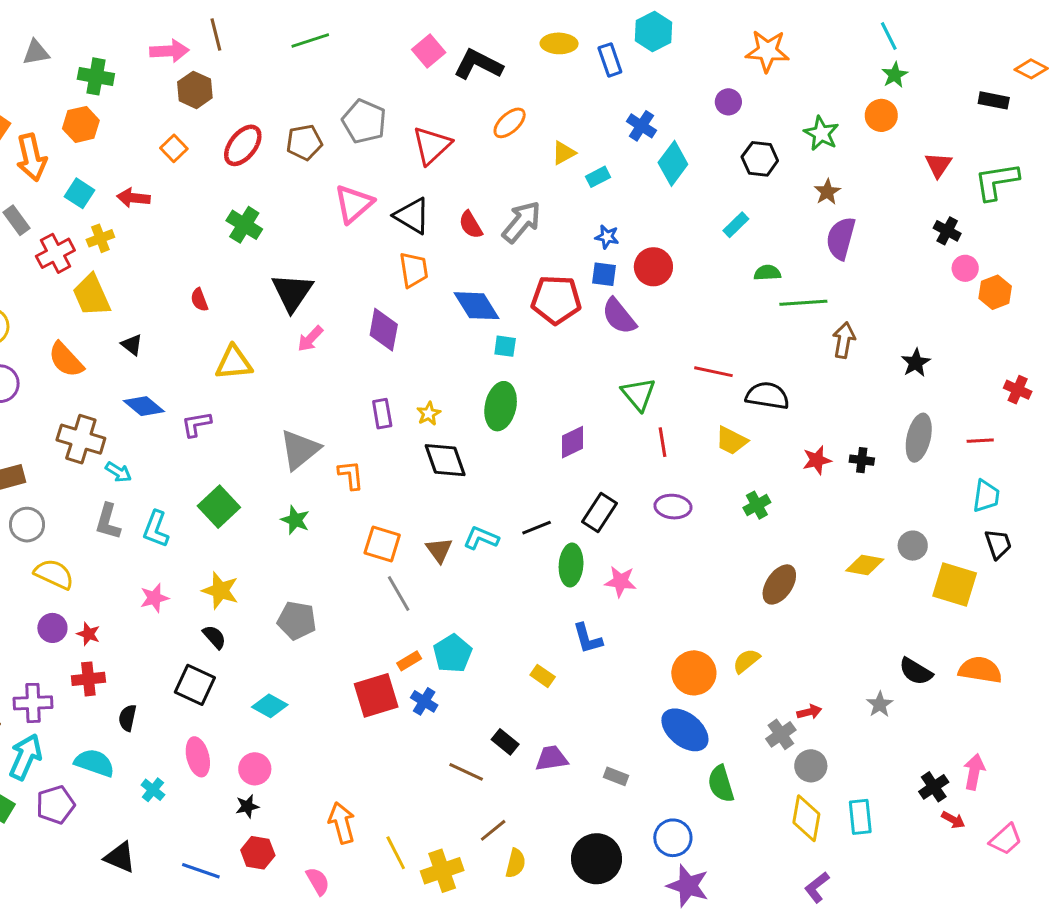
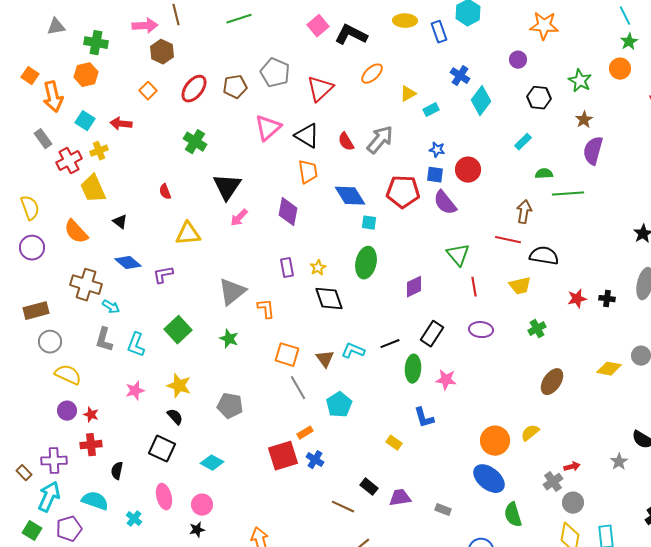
brown arrow: (844, 340) -> (524, 212), moved
yellow trapezoid: (731, 441) -> (520, 286), turned -40
cyan pentagon: (453, 653) -> (339, 405), moved

